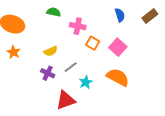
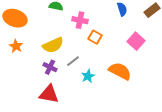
pink square: (118, 47) -> (136, 41), moved
yellow semicircle: (51, 51) -> (53, 45), size x1.5
red triangle: (66, 100) -> (49, 94), moved, turned 30

